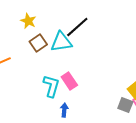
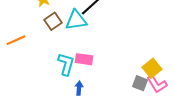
pink rectangle: (69, 81) -> (84, 59), turned -48

